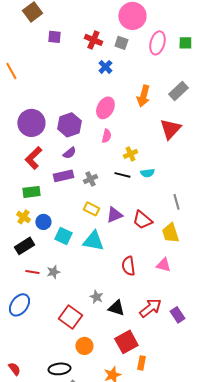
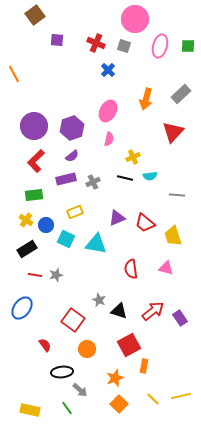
gray line: (176, 202) -> (177, 195), moved, turned -70
yellow rectangle: (91, 209) -> (75, 212), moved, turned -49
red semicircle: (14, 369) -> (45, 345), moved

